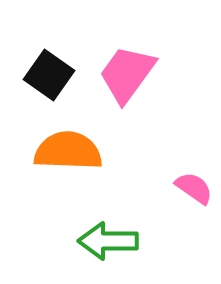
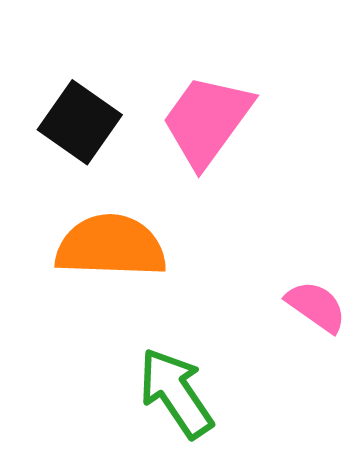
green arrow: (108, 241) -> (176, 393), turned 56

